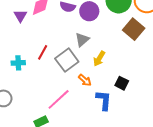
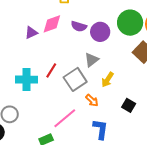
purple triangle: (20, 16) -> (31, 33), turned 32
cyan cross: (18, 63) -> (26, 80), size x1.5
blue L-shape: (104, 100) -> (100, 129), moved

